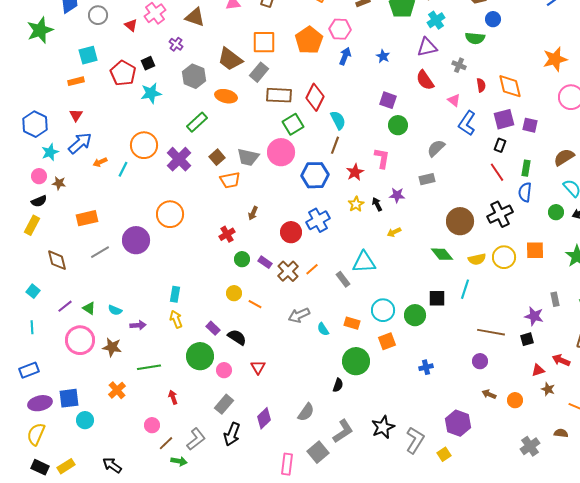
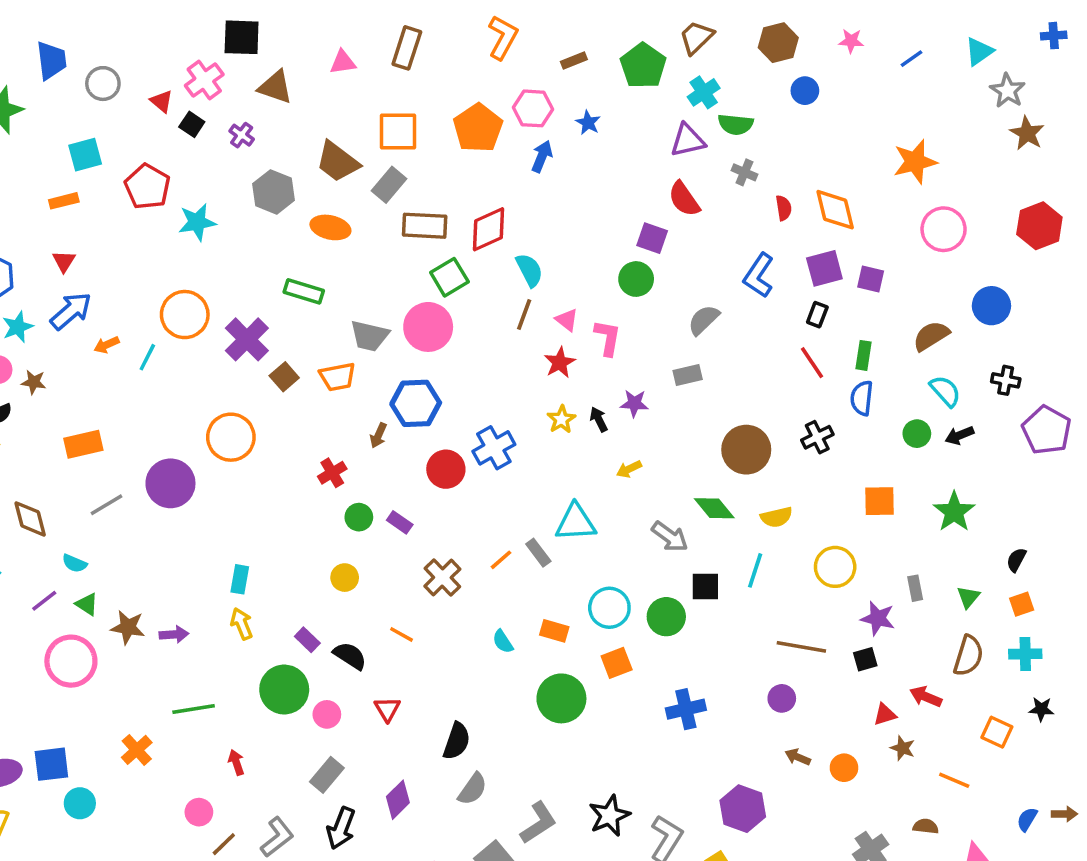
green semicircle: (475, 38) -> (736, 124), moved
blue star: (383, 56) -> (588, 123), moved
black square: (148, 63) -> (192, 124), moved, turned -32
red diamond: (315, 97) -> (489, 229), turned 40
purple square: (388, 100) -> (652, 238), moved
pink triangle: (454, 100) -> (567, 320), moved
green rectangle: (197, 122) -> (304, 291), moved, turned 60
brown square: (217, 157) -> (284, 377), moved
blue hexagon: (315, 175) -> (416, 403), moved
black cross: (500, 214) -> (817, 437), size x0.7
yellow circle: (504, 257) -> (835, 567), moved
orange line: (312, 269) -> (501, 560), moved
brown cross: (288, 271) -> (442, 578), moved
orange line: (255, 304) -> (401, 634), moved
cyan semicircle: (115, 310) -> (75, 563), moved
gray arrow: (299, 315) -> (670, 537), moved, turned -120
brown star: (112, 347) -> (128, 627), moved
blue cross: (426, 367) -> (686, 709), size x1.5
black semicircle: (338, 385) -> (457, 741), moved, size x1.5

